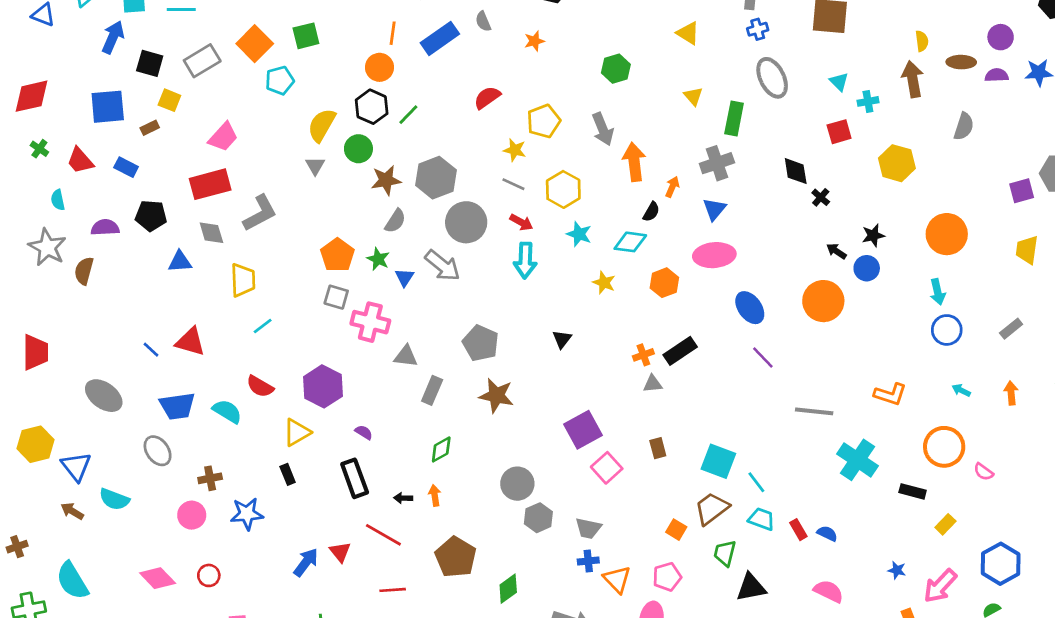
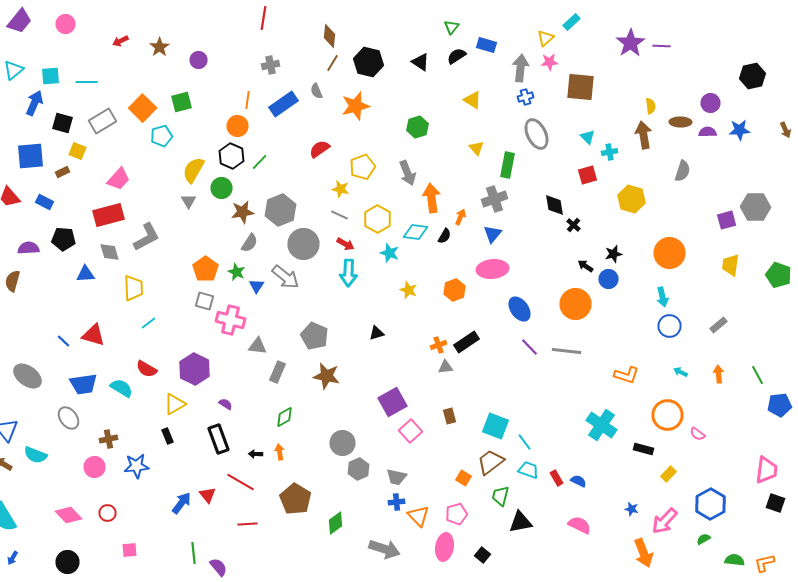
orange star: (534, 41) -> (356, 106), size x1.8
cyan diamond: (630, 242) -> (416, 232), moved
black triangle: (562, 339) -> (376, 333), turned 35
gray line: (814, 411) -> (566, 351), moved

